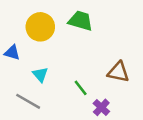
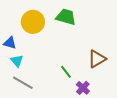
brown triangle: (118, 72) -> (97, 59), turned -42
cyan triangle: (40, 74) -> (17, 61), moved

